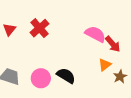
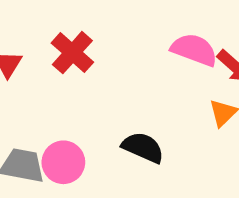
pink circle: (41, 78) -> (63, 162), moved

